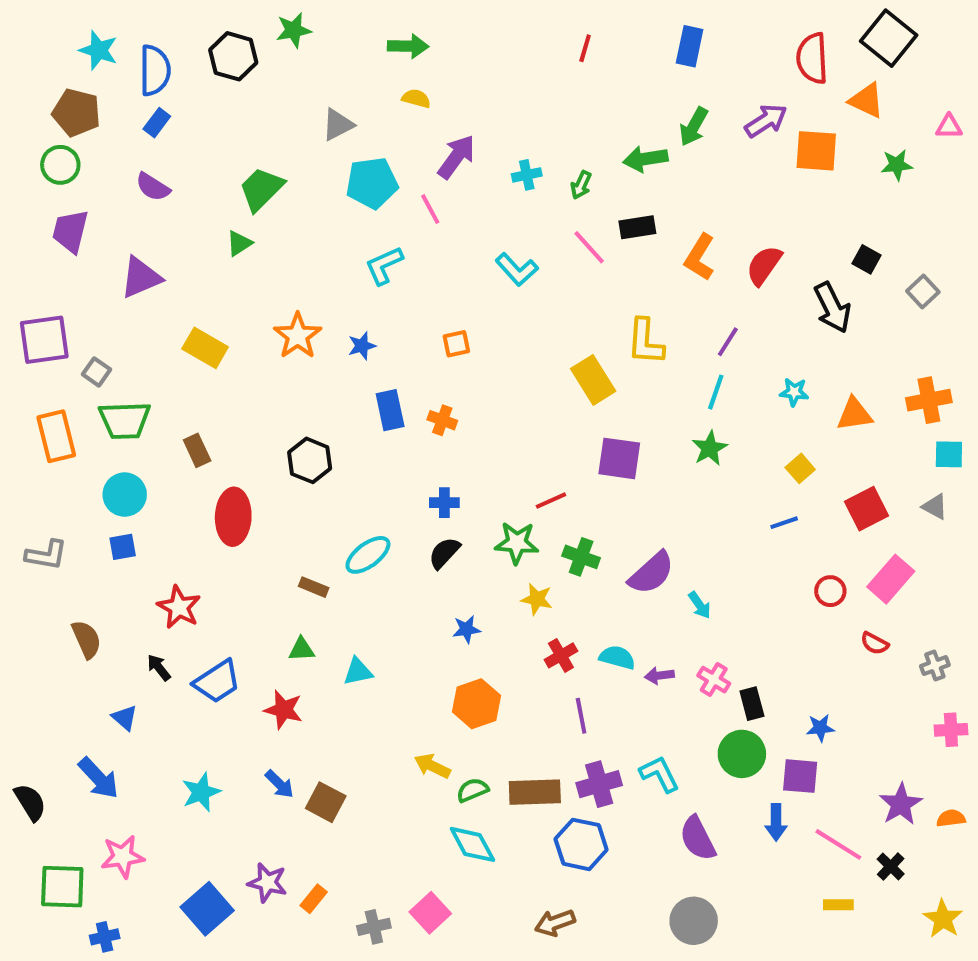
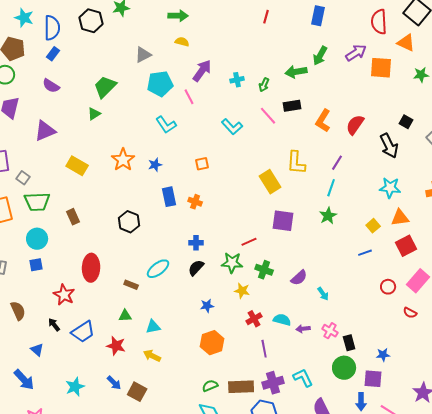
cyan L-shape: (384, 265) -> (166, 125), turned -100
cyan star: (794, 392) -> (390, 188), moved, size x1.5
orange triangle: (854, 414) -> (400, 218), moved
red ellipse: (233, 517) -> (91, 268), moved
purple semicircle: (651, 573) -> (299, 278), size x0.7
yellow arrow: (432, 766) -> (152, 356), moved

